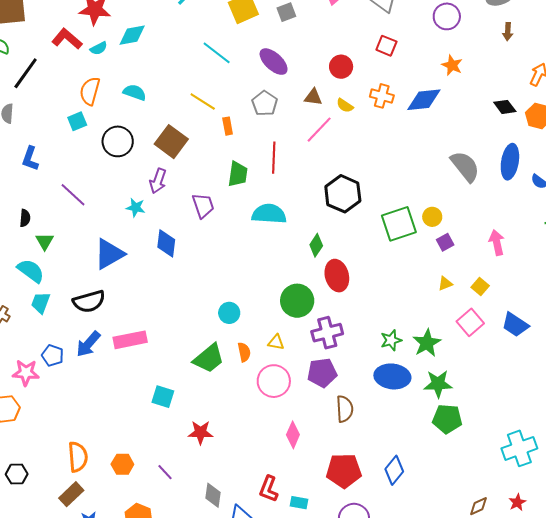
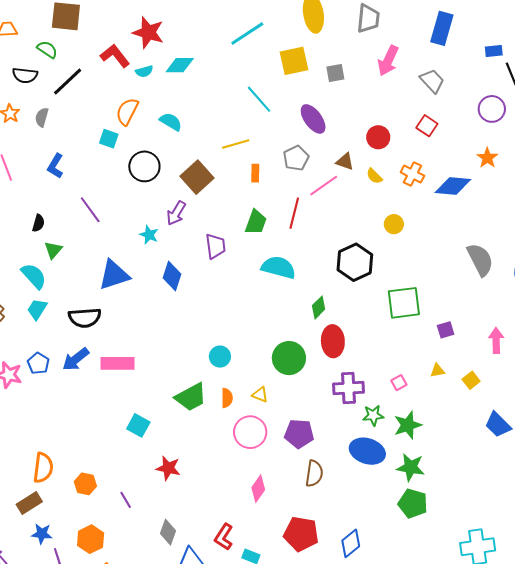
yellow line: (203, 101) -> (236, 144), turned -60
cyan square: (77, 121) -> (109, 139), turned 30
pink line: (319, 130) -> (324, 186), moved
yellow circle: (432, 217) -> (394, 224), moved
pink square: (470, 322) -> (399, 383), moved, size x0.6
purple cross: (327, 333) -> (349, 388), moved

